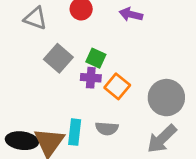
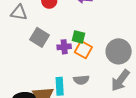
green square: (96, 58) -> (79, 37), moved

